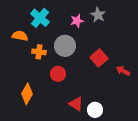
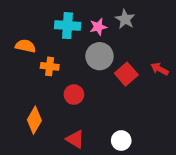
cyan cross: (40, 18) -> (68, 26), moved, turned -36
gray circle: (65, 46) -> (99, 56), moved
red arrow: (123, 71) -> (160, 69), moved
red triangle: (76, 104) -> (75, 139), moved

